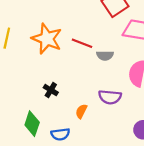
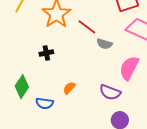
black cross: (51, 90) -> (46, 53), moved, turned 32
purple semicircle: (110, 97) -> (110, 92), moved

